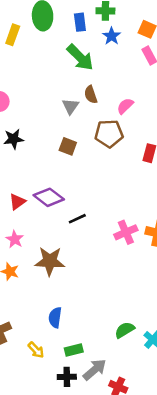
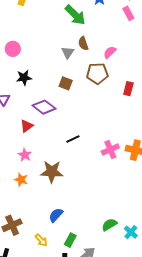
purple diamond: (49, 197) -> (44, 107), moved
blue semicircle: (55, 317) -> (56, 215), turned 35
green rectangle: (74, 350) -> (70, 240), turned -48

